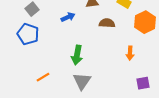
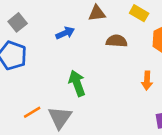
green arrow: (77, 55) -> (77, 83), turned 150
gray triangle: (82, 81) -> (60, 118), moved

